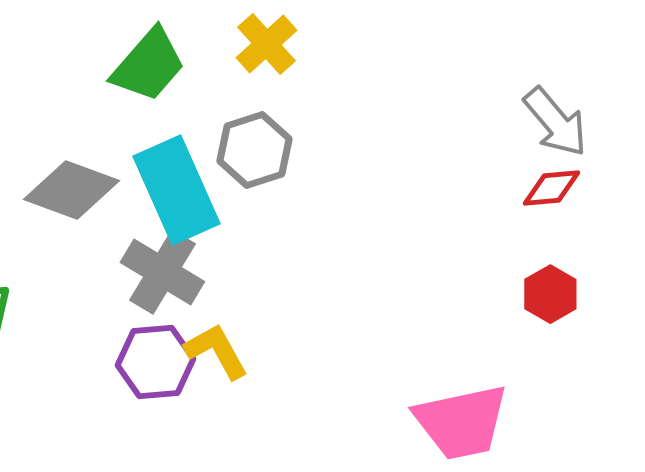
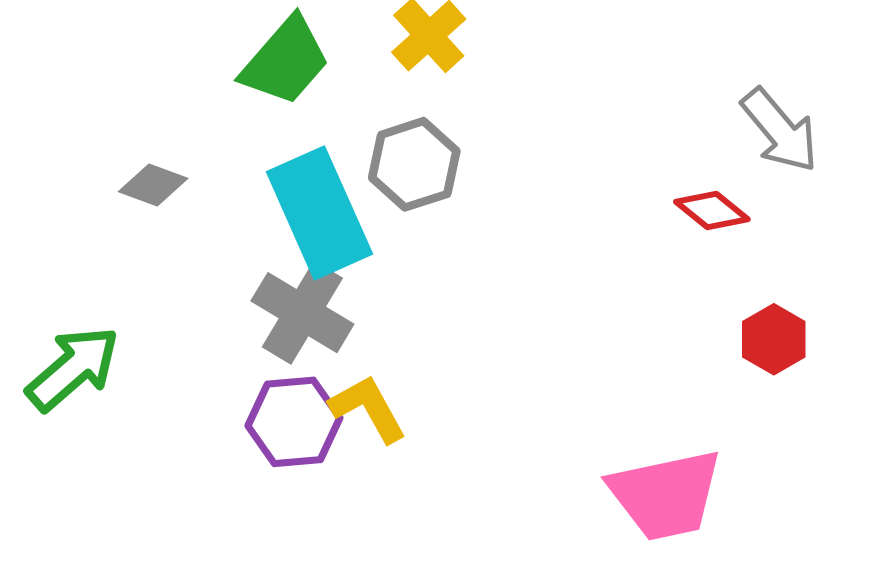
red diamond: (551, 188) -> (712, 211), moved, turned 44
gray diamond: (71, 190) -> (153, 185), moved, size x0.6

